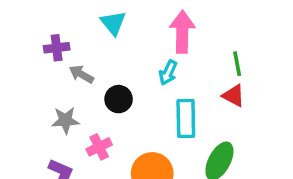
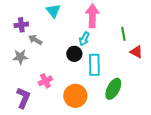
red triangle: (234, 96) -> (136, 52), moved
black circle: (119, 99) -> (74, 54), moved
gray star: (65, 120) -> (20, 57), moved

